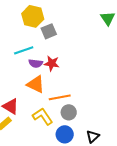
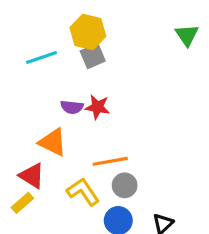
yellow hexagon: (33, 16) -> (88, 32), moved
cyan line: (24, 50) -> (42, 58), moved
orange triangle: (36, 84) -> (53, 142), moved

